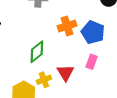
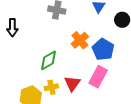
orange cross: (67, 26) -> (80, 40), turned -30
pink rectangle: (92, 62) -> (98, 77), size x1.5

